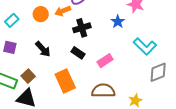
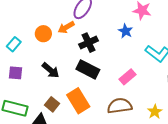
black rectangle: (78, 53) -> (88, 69), size x1.5
pink rectangle: (105, 61) -> (128, 77), moved
brown square: (28, 76) -> (52, 104), moved

